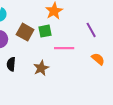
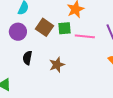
pink line: (64, 48) -> (85, 36), moved

